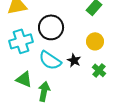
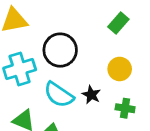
green cross: (99, 70) -> (125, 108), turned -32

